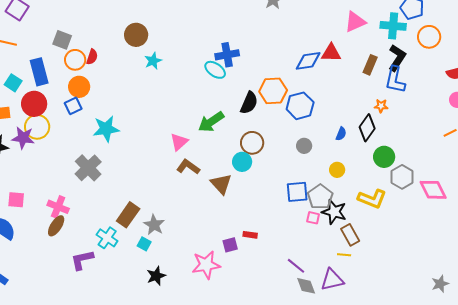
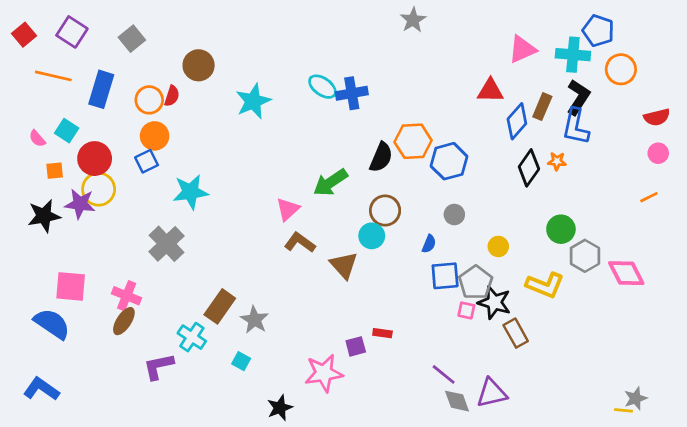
brown circle: (136, 35) -> (199, 65), moved
gray square: (62, 40) -> (132, 39), moved, turned 30
cyan star: (153, 61) -> (253, 101), size x1.5
blue diamond: (308, 61) -> (517, 121), moved, turned -40
cyan ellipse: (215, 70) -> (322, 87), moved
blue rectangle: (39, 72) -> (101, 89), moved, turned 32
black diamond: (367, 128) -> (529, 168), moved
blue semicircle: (341, 134) -> (429, 244), moved
pink square: (16, 200) -> (71, 286), size x1.4
cyan square: (144, 244) -> (241, 361), moved
yellow line: (344, 255) -> (624, 410), moved
black star: (156, 276) -> (280, 408), moved

